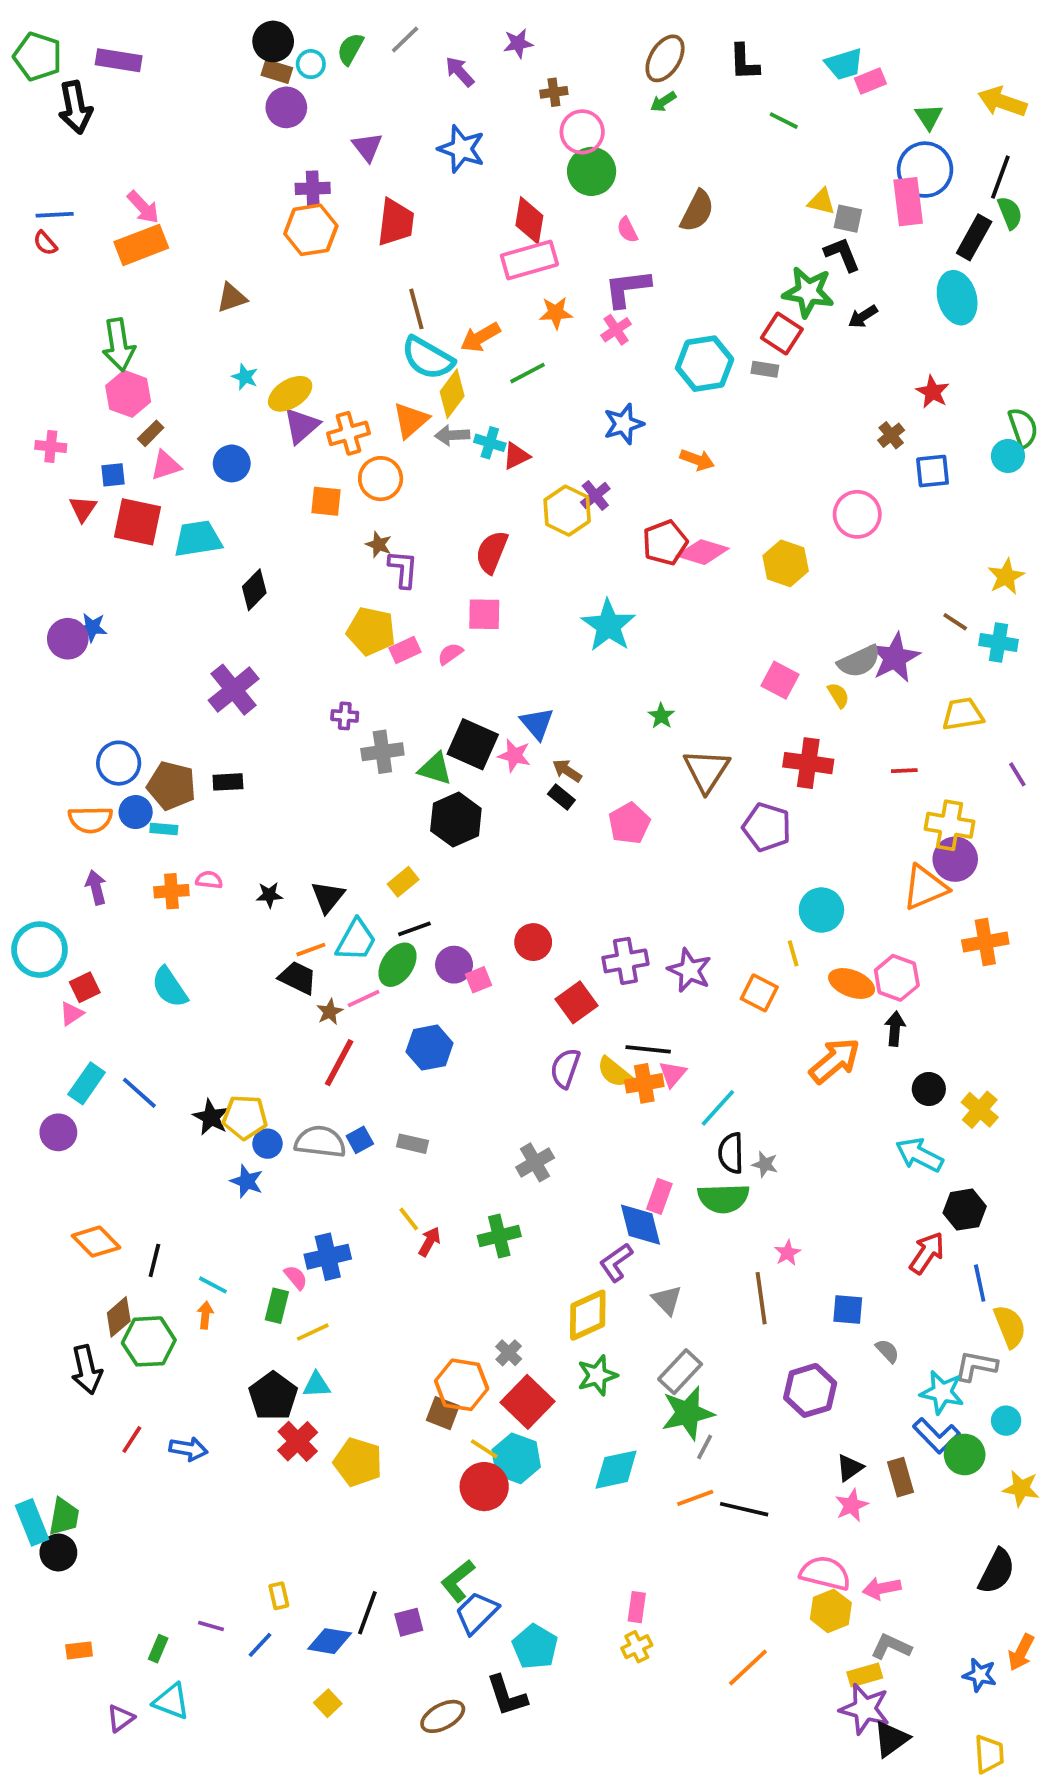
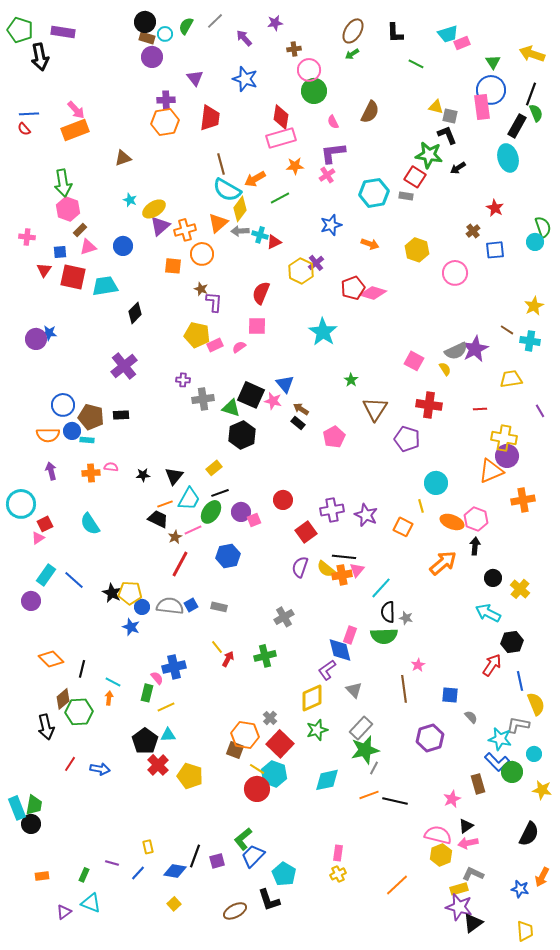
yellow hexagon: (786, 563) -> (417, 250), moved
black triangle: (850, 1468) -> (466, 826), moved

